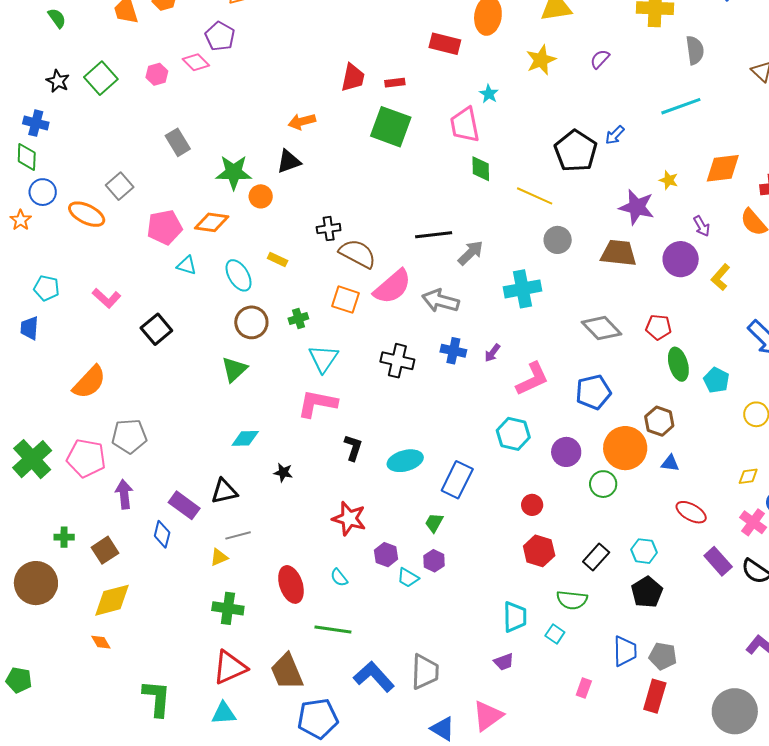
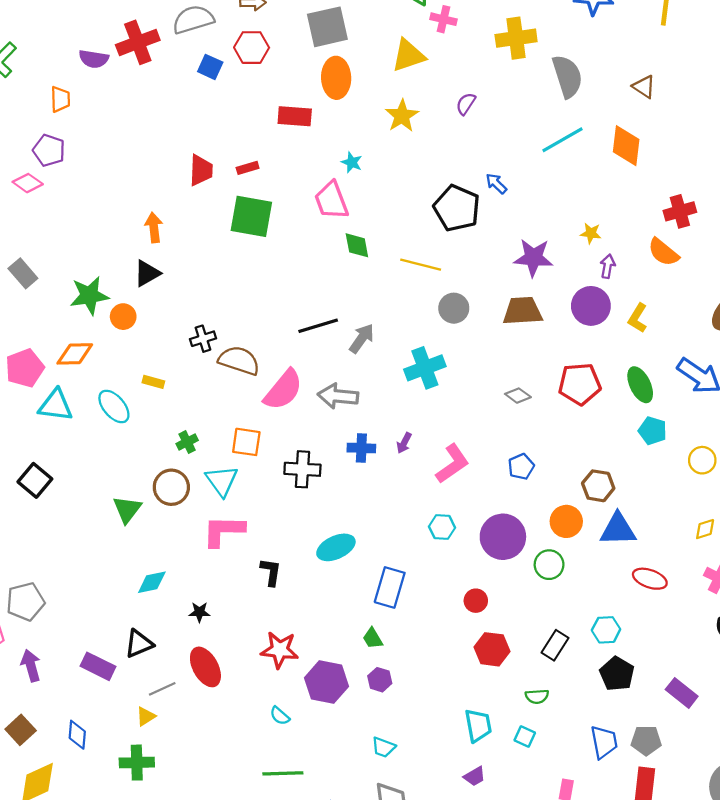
gray semicircle: (695, 50) -> (567, 76), size x1.4
orange arrow: (302, 122) -> (154, 227), turned 108
blue arrow: (615, 135) -> (496, 183), turned 100
orange diamond: (723, 168) -> (626, 146), moved, turned -66
yellow star: (669, 180) -> (591, 233), moved
purple arrow: (702, 226) -> (608, 266), turned -130
cyan triangle: (187, 265) -> (56, 405), size x1.6
orange square: (345, 300) -> (246, 442), moved
brown circle: (251, 322) -> (171, 487), moved
red pentagon: (658, 327) -> (580, 384), size x1.5
gray diamond: (601, 328) -> (518, 396), size x0.6
green ellipse: (678, 364) -> (640, 385), moved
blue pentagon: (593, 392) -> (521, 467), size x0.7
cyan hexagon: (513, 434) -> (442, 527), size x0.7
orange circle: (625, 448) -> (566, 521), size x0.7
purple circle: (566, 452) -> (503, 537), size x1.4
cyan ellipse: (405, 461) -> (336, 547), moved
blue triangle: (670, 463) -> (618, 529), size x1.8
green trapezoid: (434, 523) -> (373, 638), turned -50
blue diamond: (162, 534) -> (77, 735), moved
purple hexagon: (386, 555) -> (327, 682), size x1.6
purple rectangle: (718, 561) -> (682, 693), moved
cyan trapezoid: (408, 578) -> (383, 747), moved
red ellipse: (291, 584) -> (205, 667), moved
green semicircle: (572, 600) -> (537, 696), size x0.7
green cross: (228, 608) -> (137, 763), moved

